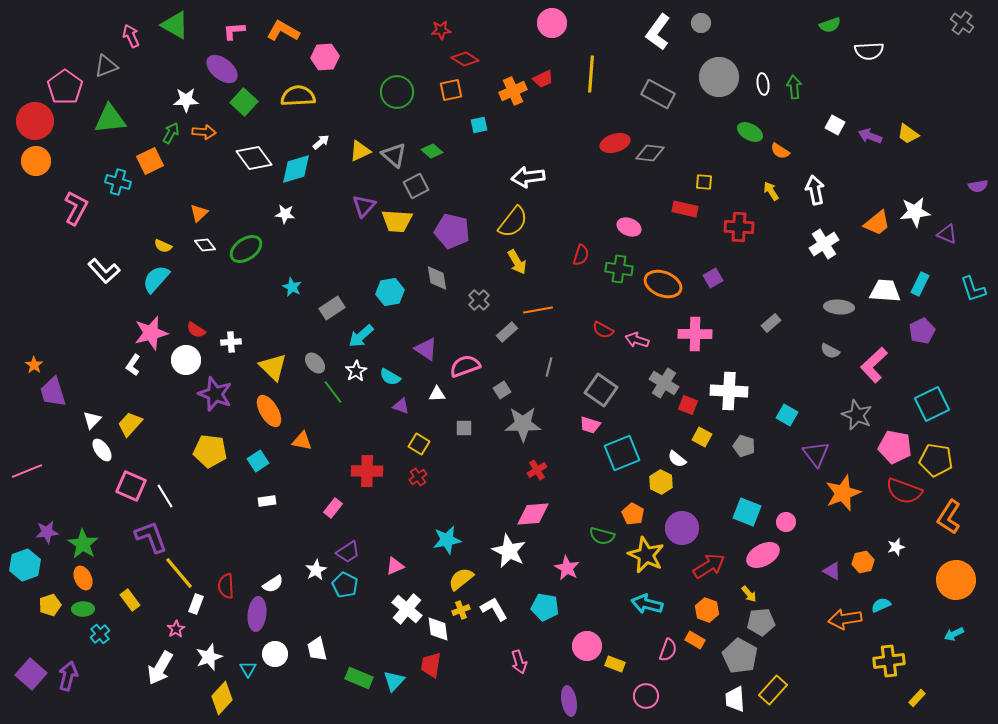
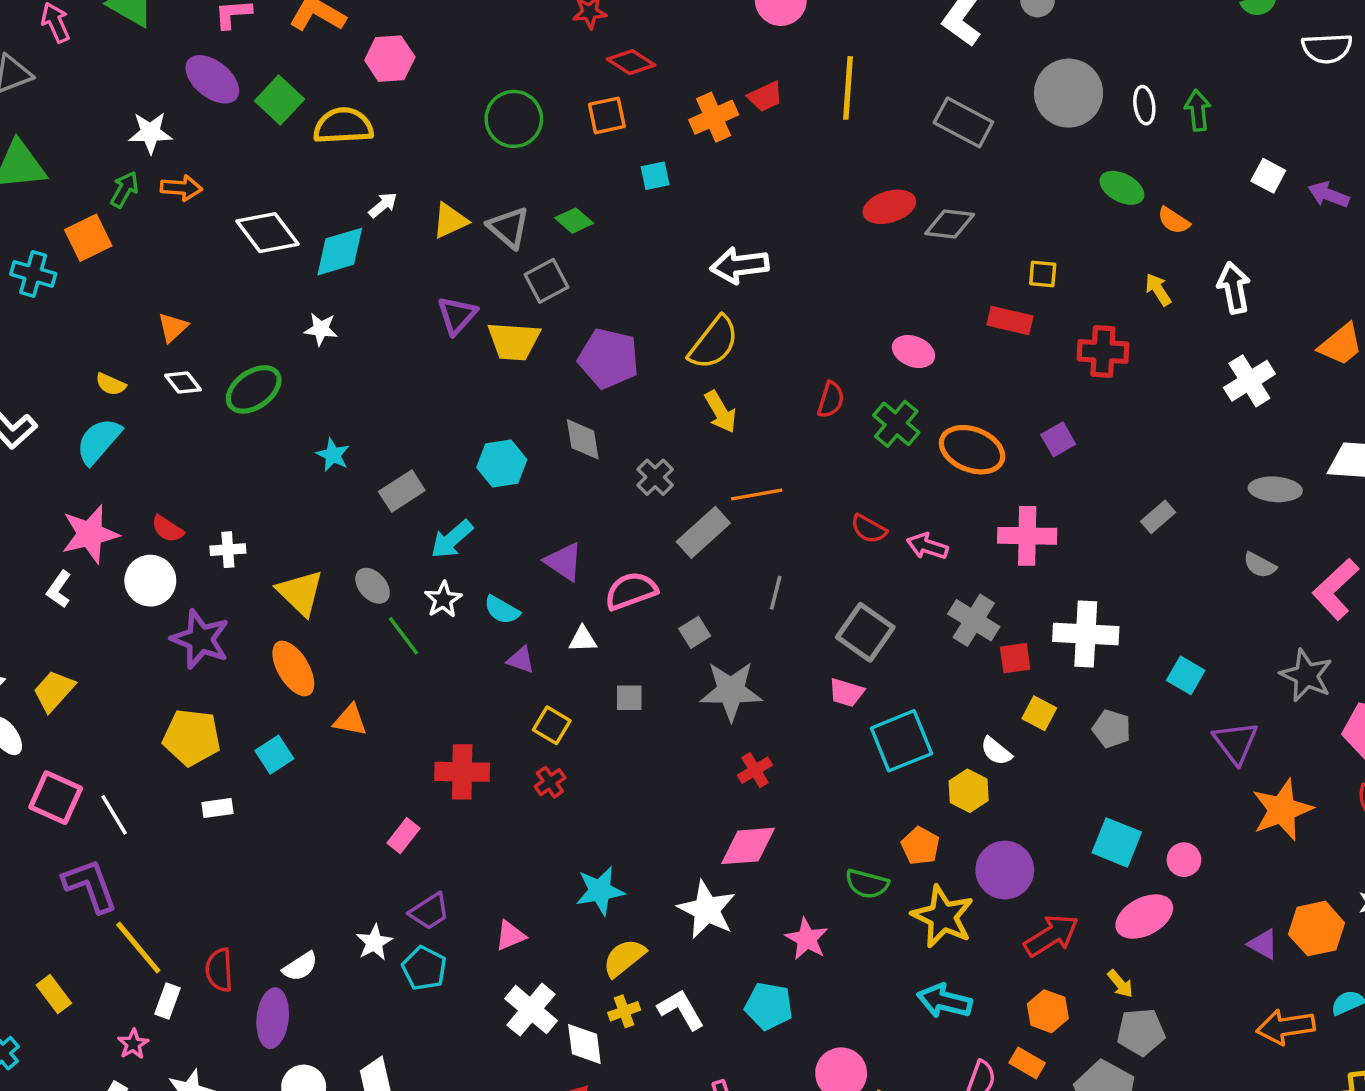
green square: (244, 102) -> (280, 100), moved
green cross: (619, 269) -> (896, 424), turned 32
gray rectangle: (507, 332) -> (703, 532), size x1.4
red square: (688, 405) -> (1015, 658), turned -30
white rectangle: (267, 501) -> (218, 808), moved
orange hexagon: (863, 562) -> (1317, 929), size x1.4

